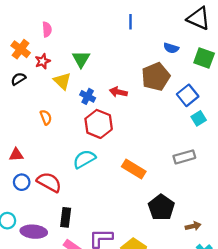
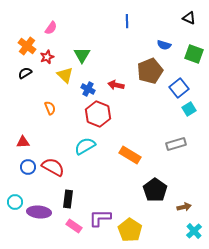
black triangle: (199, 18) -> (189, 18), size x0.6
pink semicircle: (47, 29) -> (51, 28), turned 40

